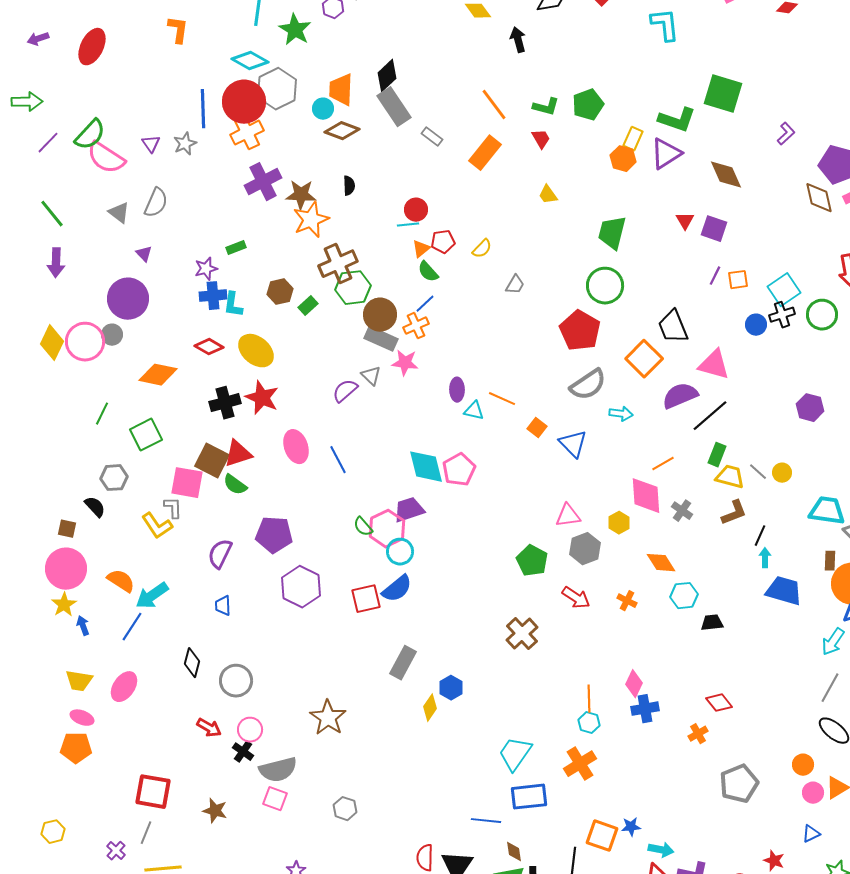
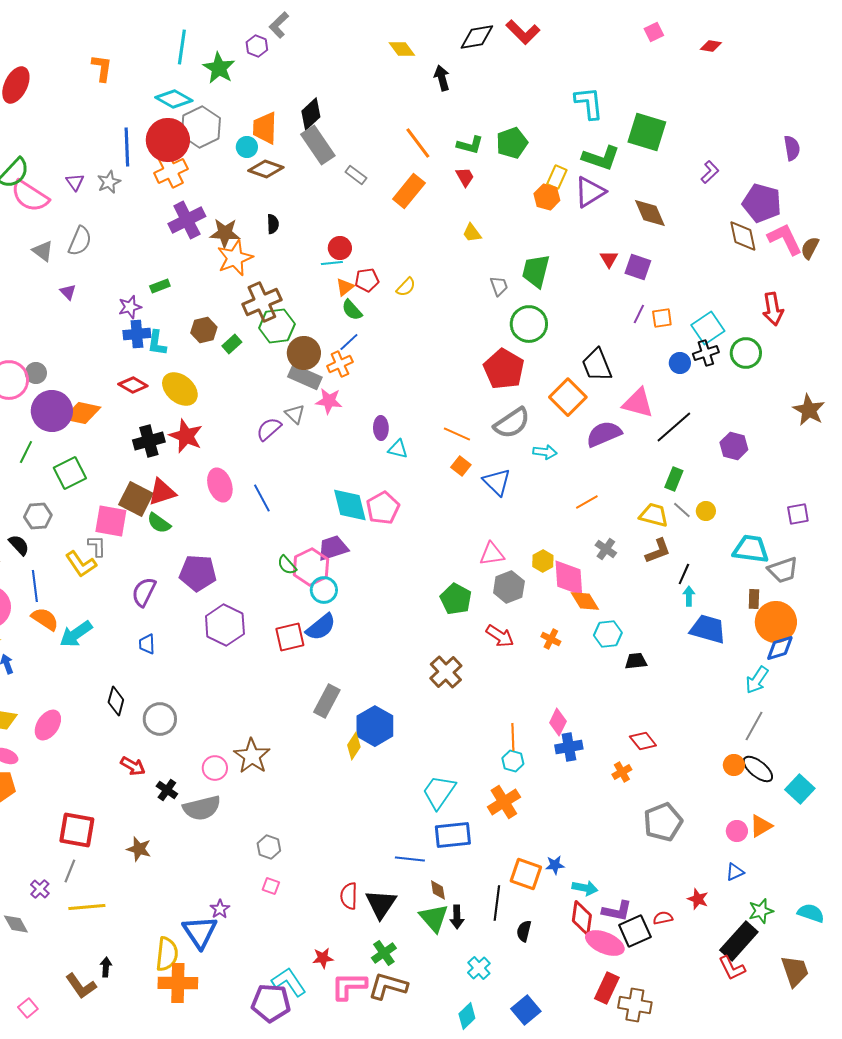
cyan L-shape: (665, 25) -> (589, 103), moved
gray trapezoid: (515, 285) -> (499, 286), moved, turned -50
purple circle: (128, 299) -> (52, 411), moved
orange line: (502, 399) -> (457, 434), moved
black line: (710, 416) -> (674, 427), moved
green rectangle: (717, 455) -> (674, 479), moved
pink diamond: (646, 496) -> (569, 578), moved
blue line: (132, 627) -> (35, 586), moved, turned -40
blue hexagon: (451, 688) -> (375, 726), size x1.6
pink circle: (250, 730) -> (215, 768), moved
orange circle: (803, 765) -> (734, 765), moved
pink square: (275, 799) -> (271, 886), moved, size x0.7

